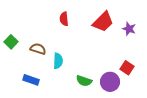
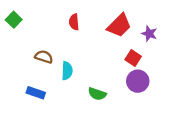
green square: (11, 42) -> (14, 20), moved
red square: (127, 68) -> (133, 58), moved
purple circle: (110, 82) -> (138, 81), moved

